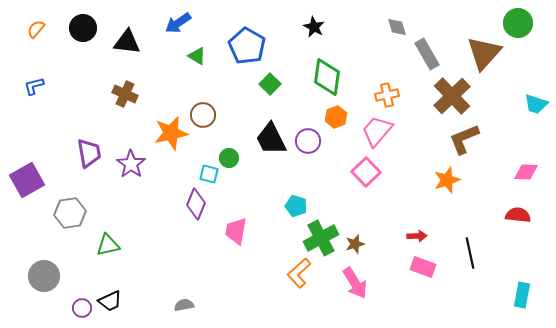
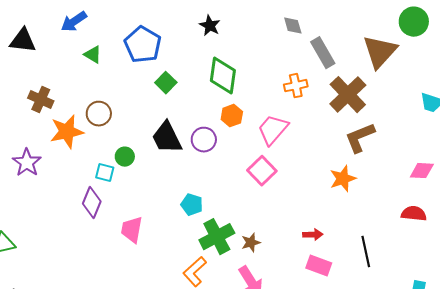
brown cross: (125, 94) -> (41, 100), moved
orange cross: (387, 95) -> (296, 86), moved

